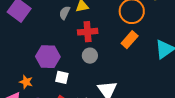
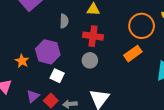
gray semicircle: (65, 13) -> (64, 21), moved, turned 144
orange star: (26, 82) -> (22, 61), moved

